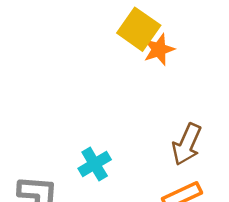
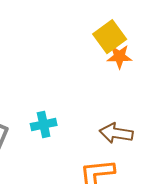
brown arrow: (187, 144) -> (116, 133), turned 56

